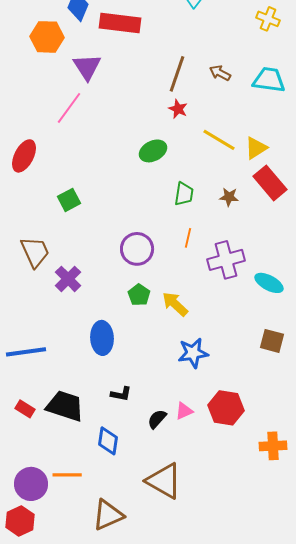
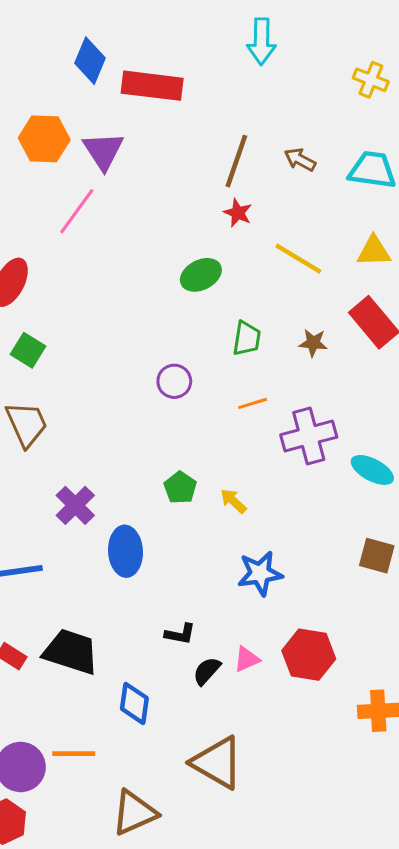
orange hexagon: (47, 37) -> (44, 139), moved
yellow triangle: (256, 148) -> (374, 251), moved, turned 30
green square: (69, 200) -> (28, 350), moved, turned -30
orange line: (188, 238) -> (253, 403), turned 60
purple circle: (137, 249) -> (174, 381), moved, size x0.7
purple cross: (68, 279) -> (75, 505), moved
yellow arrow: (175, 304) -> (233, 501), size x0.7
black L-shape: (121, 394) -> (180, 634), moved

